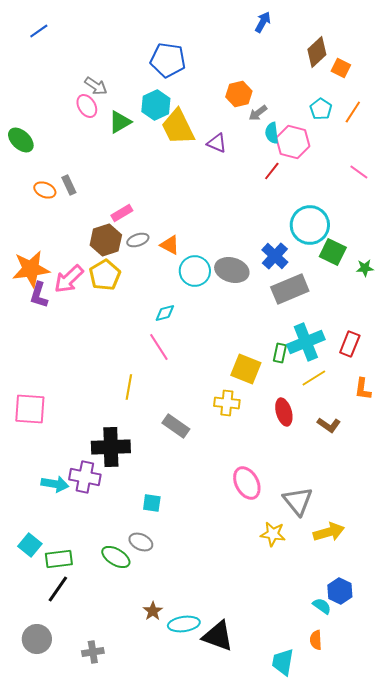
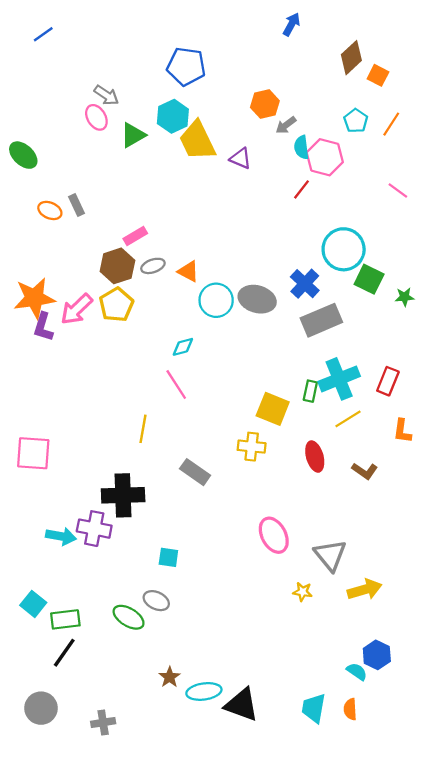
yellow star: (273, 534) -> (303, 592), size x0.7
cyan trapezoid: (283, 662) -> (314, 708), moved

